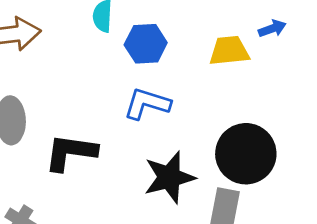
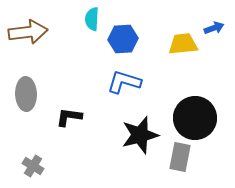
black L-shape: (71, 152) -> (69, 117), size x0.7

